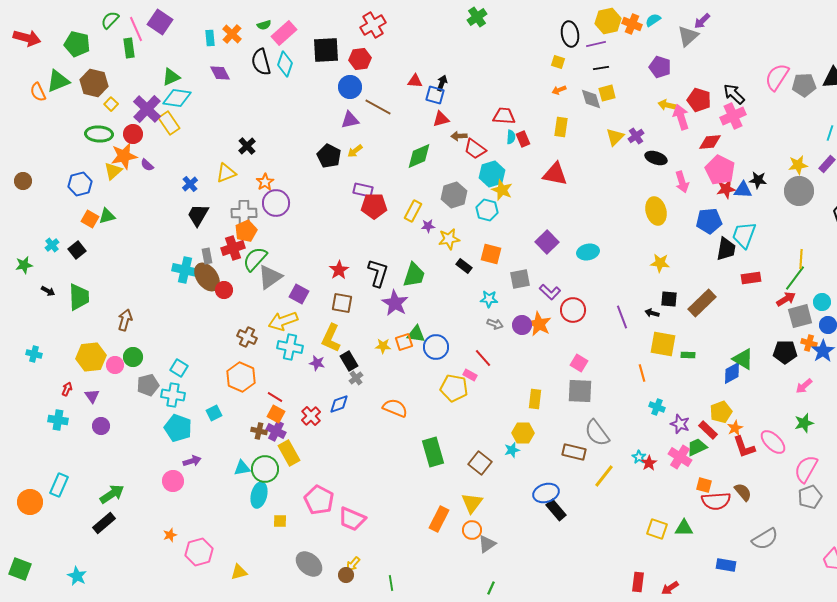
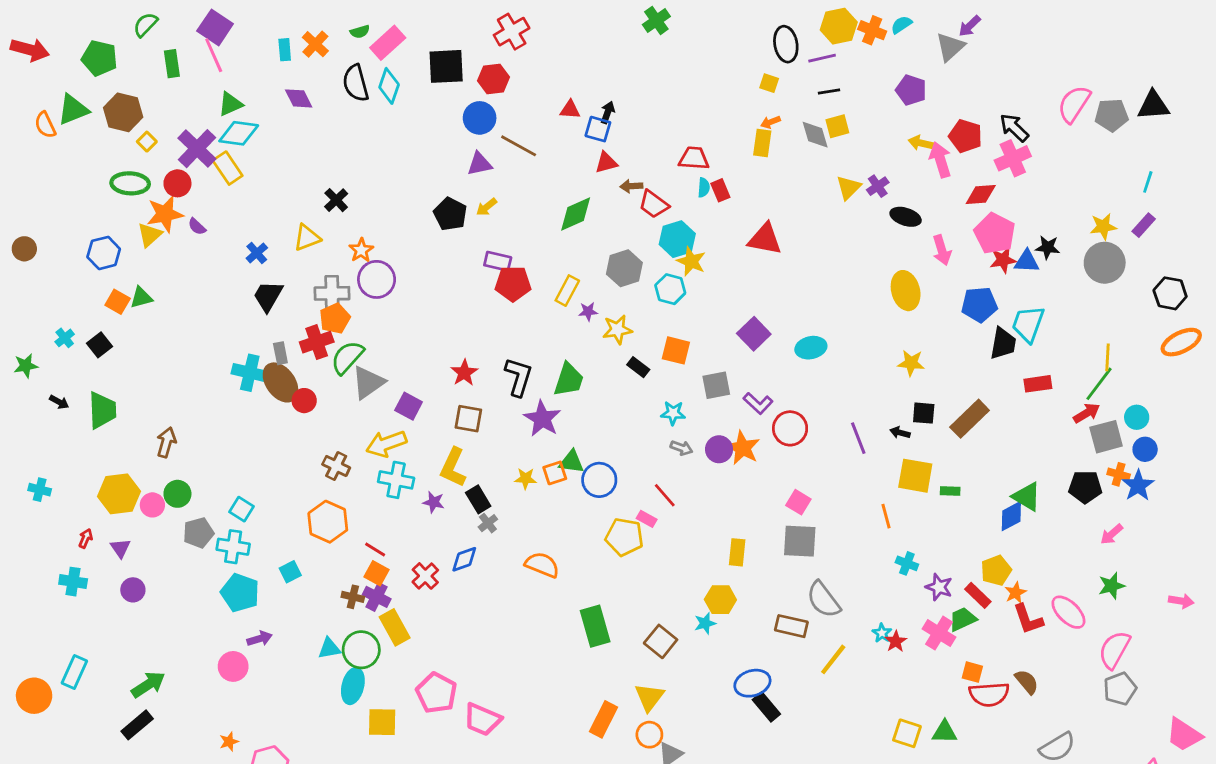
pink line: (136, 29) -> (214, 55), moved
yellow rectangle: (561, 127) -> (762, 143), moved
yellow square: (280, 521) -> (382, 722), size x1.6

